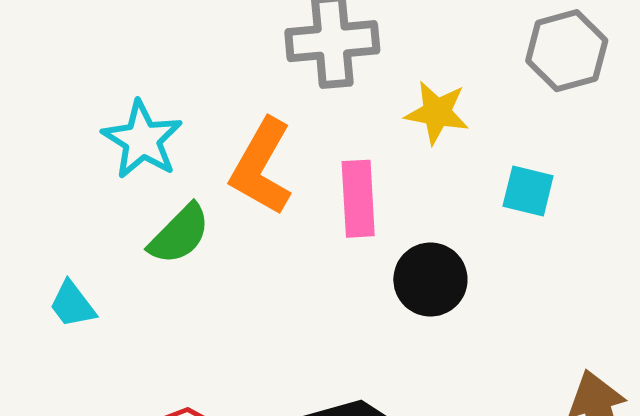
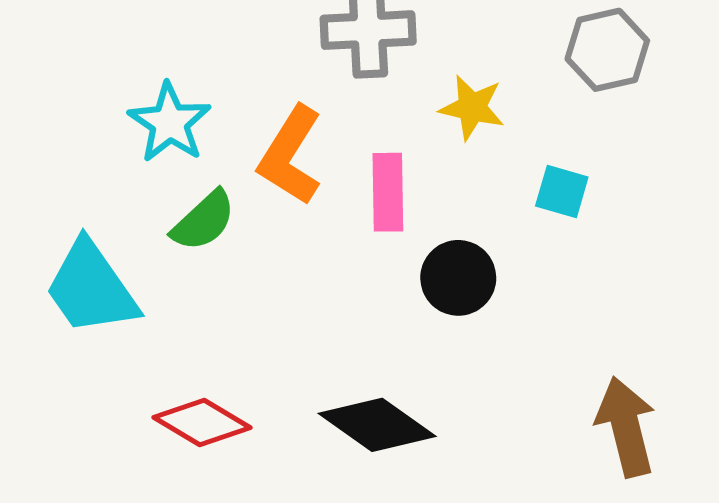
cyan trapezoid: (72, 304) -> (91, 288), size x2.0

